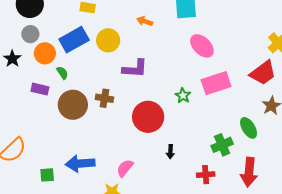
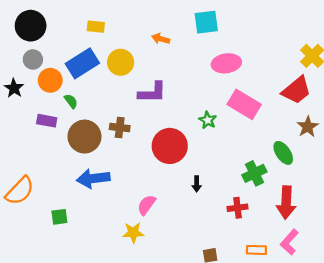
pink ellipse: (202, 46) -> (226, 63), turned -50
pink rectangle: (216, 83) -> (244, 104), turned 52
blue arrow: (80, 164) -> (93, 178), moved

